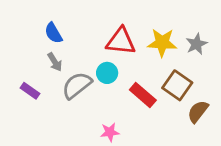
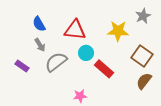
red triangle: (121, 41) -> (75, 30), moved
gray star: (197, 44) -> (143, 16), moved
cyan circle: (107, 73) -> (86, 53), moved
brown square: (177, 85) -> (142, 56), moved

